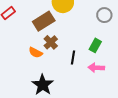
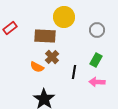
gray circle: (104, 15) -> (97, 30), moved
brown rectangle: (44, 21) -> (45, 36), turned 35

